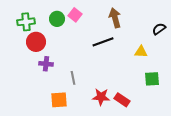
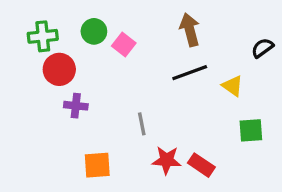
pink square: (75, 15) -> (124, 45), moved
black line: (103, 42) -> (190, 73), moved
yellow triangle: (141, 52) -> (233, 86), turned 32
gray line: (73, 78) -> (142, 124), moved

